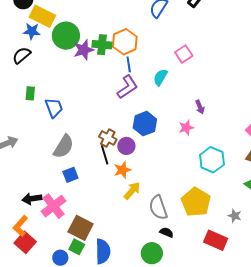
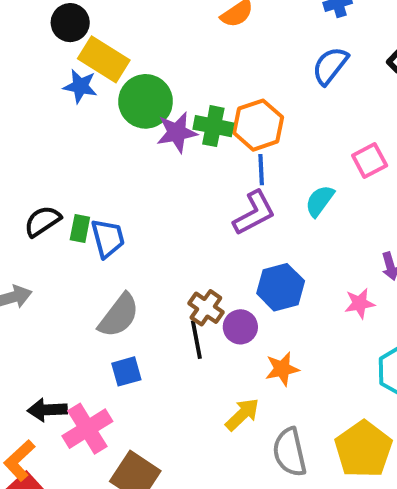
black semicircle: (22, 55) -> (42, 221), moved
green rectangle: (30, 93) -> (80, 228), moved
orange star: (122, 170) -> (282, 369), moved

